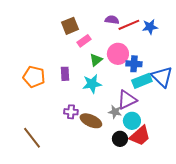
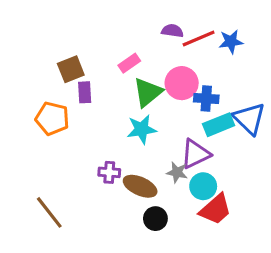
brown square: (70, 26) -> (71, 69), moved
green triangle: (96, 60) -> (148, 92), size x1.5
purple rectangle: (65, 74) -> (85, 92), moved
black circle: (120, 139) -> (155, 219), moved

